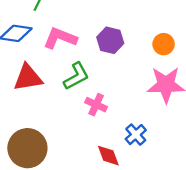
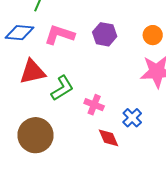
green L-shape: (76, 76) -> (62, 88), moved
pink cross: (96, 105) -> (94, 105), moved

